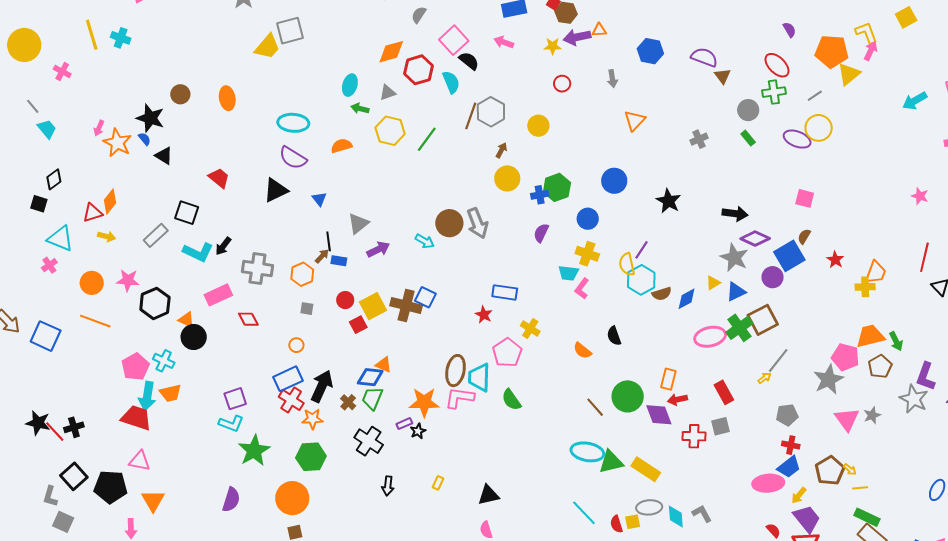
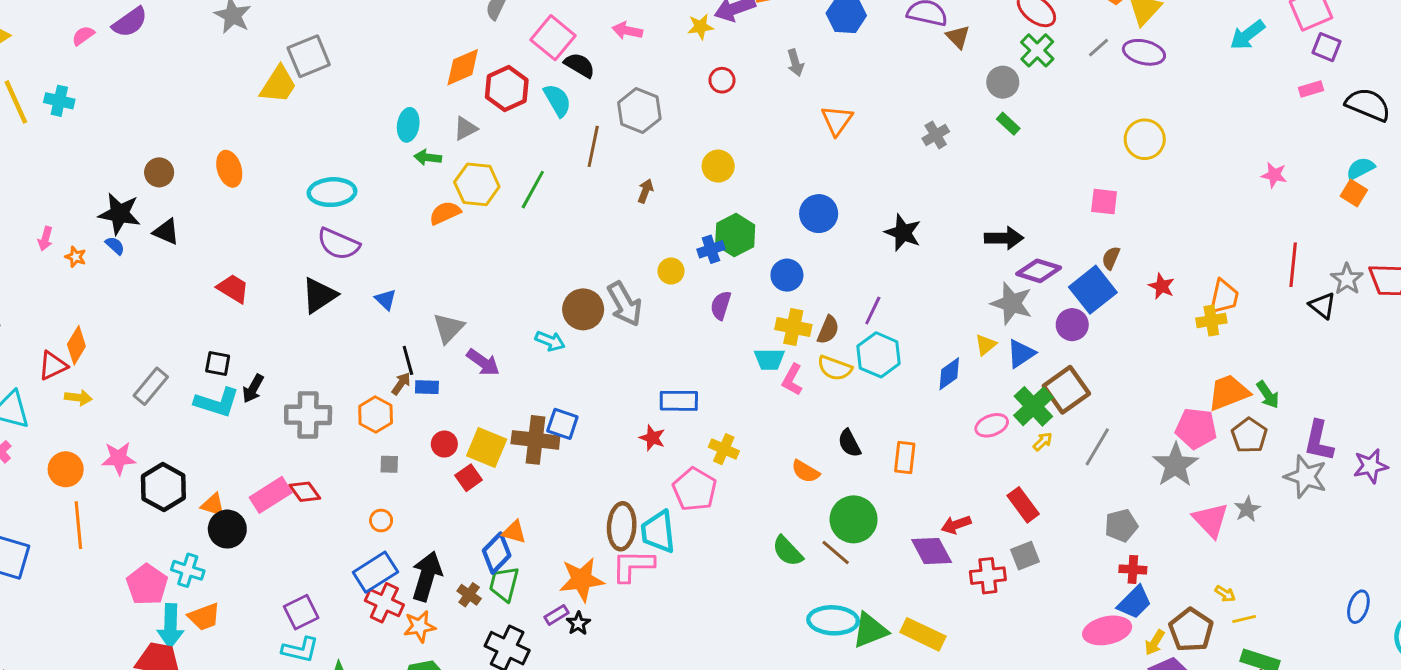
green cross: (774, 92) -> (1037, 50), turned -30
gray hexagon: (491, 112) -> (639, 111), moved
yellow circle: (538, 126) -> (718, 166), moved
yellow circle: (819, 128) -> (1145, 139), moved
purple ellipse: (797, 139) -> (1144, 52), moved
orange star: (117, 143) -> (76, 257), size x0.5
orange semicircle: (341, 146) -> (445, 213), moved
black triangle: (164, 156) -> (166, 232), moved
yellow circle: (507, 178) -> (671, 271), moved, size x0.7
black square: (187, 213) -> (218, 363), moved, size x0.7
purple arrow: (378, 249) -> (483, 362), turned 70
yellow semicircle: (627, 264) -> (835, 368), moved, turned -50
brown semicircle: (662, 294) -> (828, 330), moved, turned -42
pink rectangle: (218, 295) -> (271, 495), moved
yellow square: (373, 306) -> (487, 448), turned -32
orange line: (95, 321) -> (78, 525), turned 72
pink ellipse: (710, 337) -> (992, 425), size x0.7
blue diamond: (370, 377) -> (497, 553), turned -44
yellow arrow: (764, 378) -> (1043, 441), moved
orange rectangle: (668, 379) -> (905, 458), moved
green circle: (628, 396) -> (854, 519), moved
green semicircle: (511, 400) -> (788, 551), moved
brown pentagon: (830, 471) -> (1191, 630), moved

